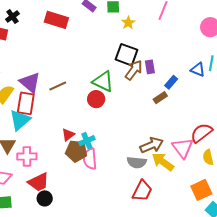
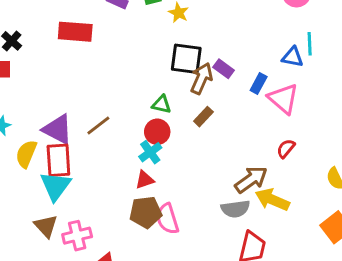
purple rectangle: (150, 67) -> (224, 69), turned -32
green triangle: (103, 81) -> (161, 104), size x0.6
brown rectangle: (160, 98) -> (203, 117), moved
red semicircle: (201, 133) -> (286, 148), moved, size x0.6
red triangle: (68, 135) -> (145, 180), moved, turned 32
cyan cross: (87, 141) -> (150, 152), moved
pink triangle: (183, 148) -> (283, 99), moved

